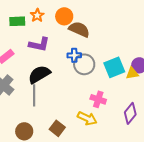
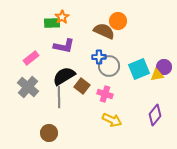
orange circle: (64, 16) -> (118, 21), moved
green rectangle: (17, 21) -> (52, 23), moved
pink cross: (98, 99) -> (105, 94), moved
brown square: (57, 128) -> (82, 86), moved

